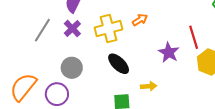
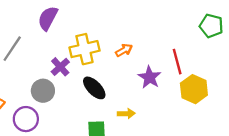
orange arrow: (140, 20) -> (124, 50), moved
purple cross: (72, 29) -> (60, 67), moved

